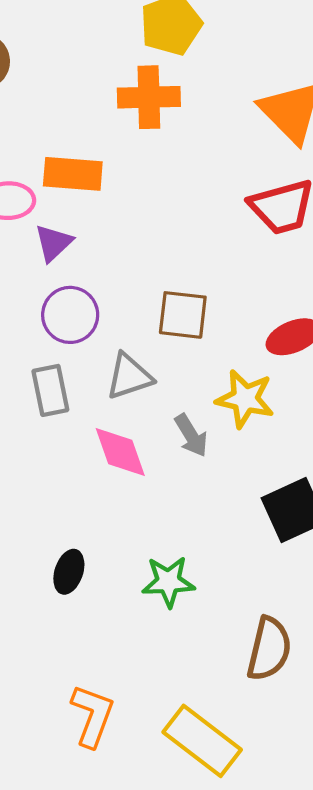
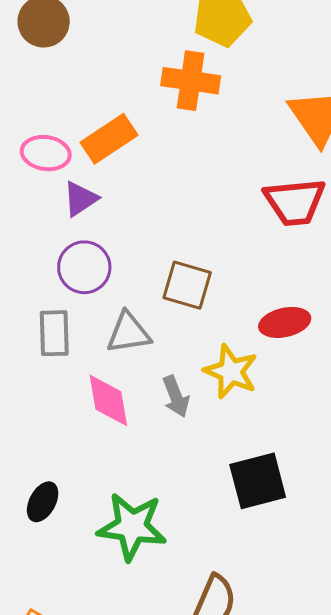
orange rectangle: (73, 174) -> (109, 139), turned -48
green star: (168, 582) -> (132, 527), size x1.4

